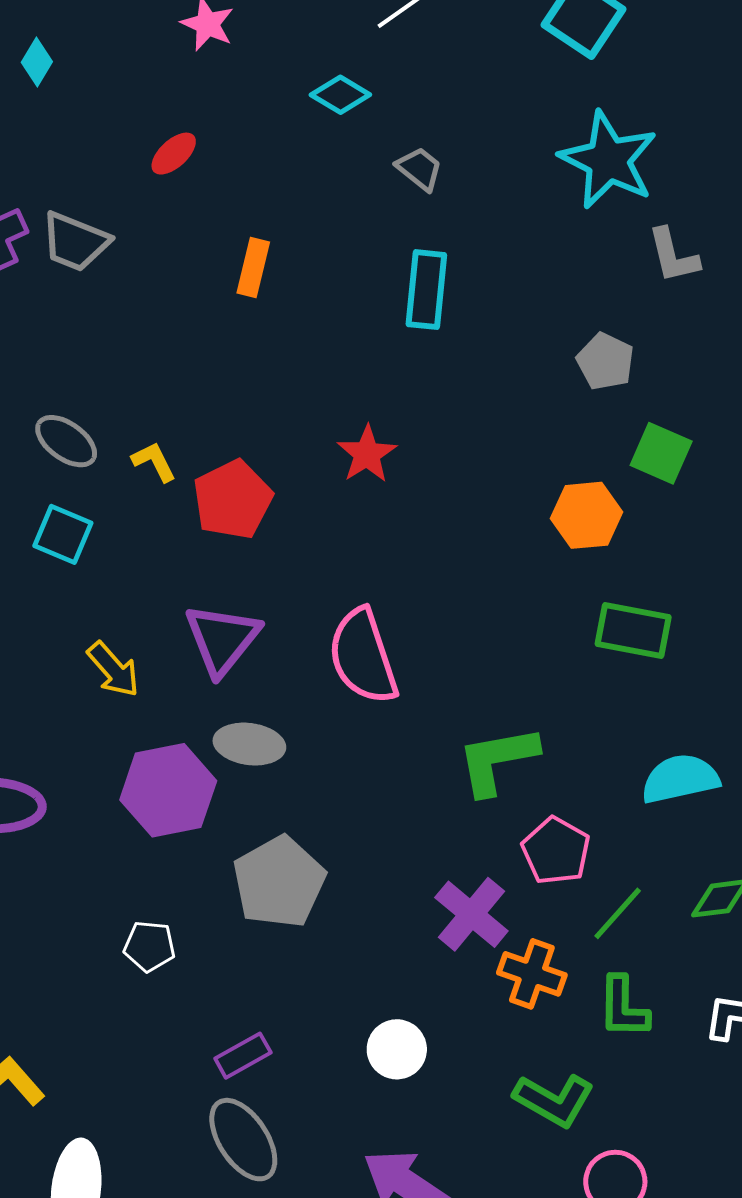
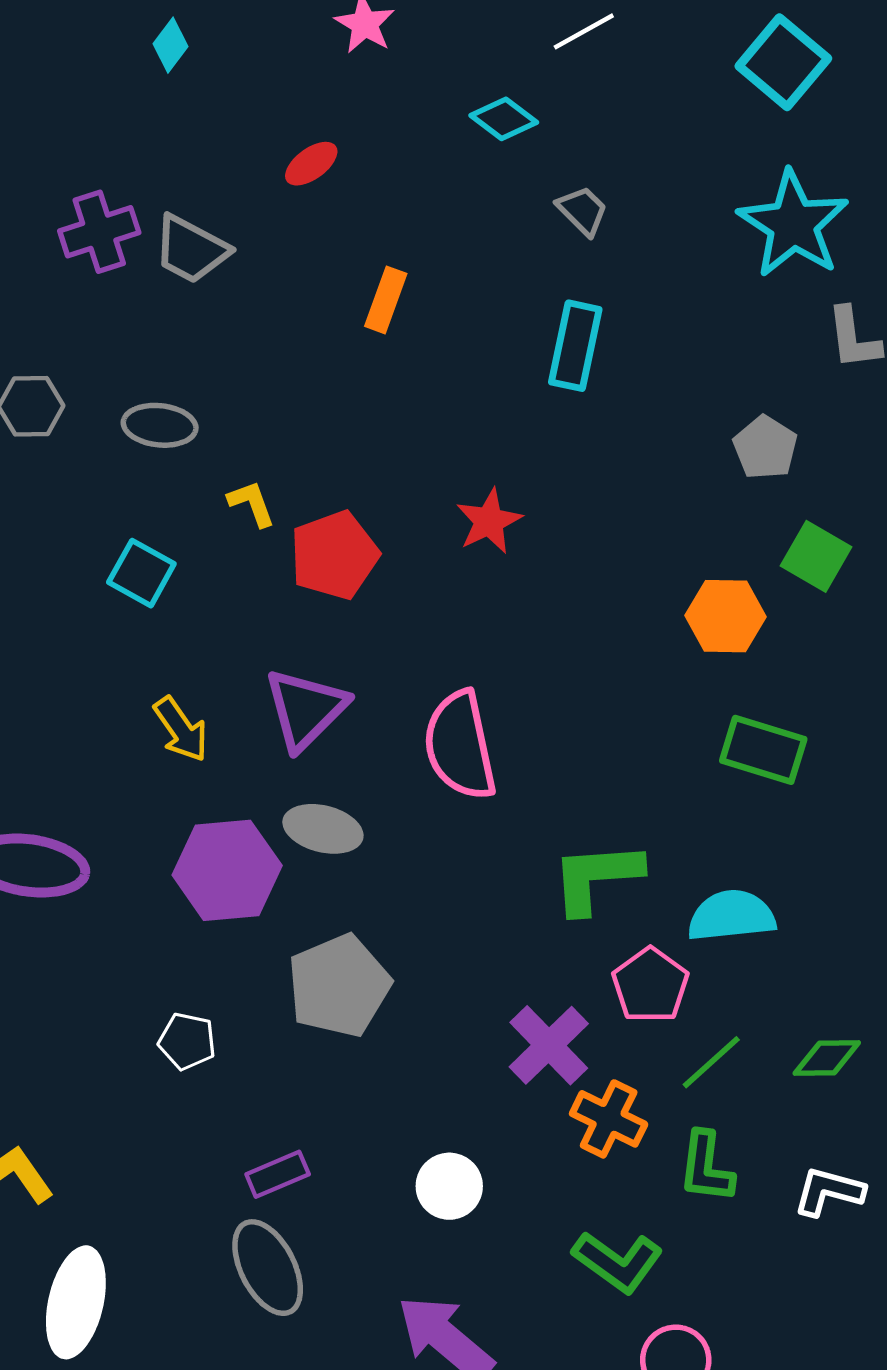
gray ellipse: (66, 441) -> (160, 425), moved, turned -36
cyan semicircle: (680, 779) -> (731, 916), moved

